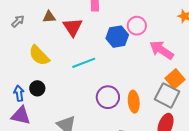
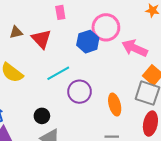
pink circle: (137, 26) -> (106, 27), size x1.4
black circle: (37, 88) -> (42, 116), moved
purple circle: (108, 97) -> (80, 92), moved

